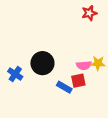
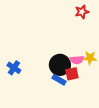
black circle: (42, 63) -> (60, 65), moved

